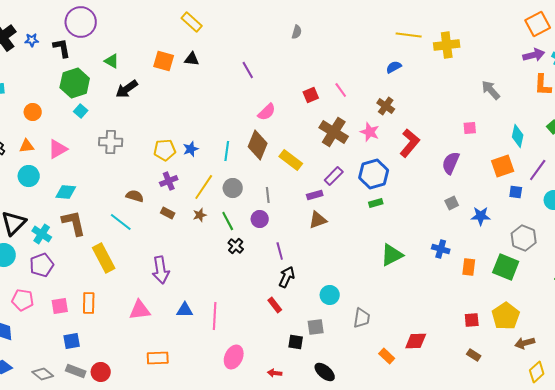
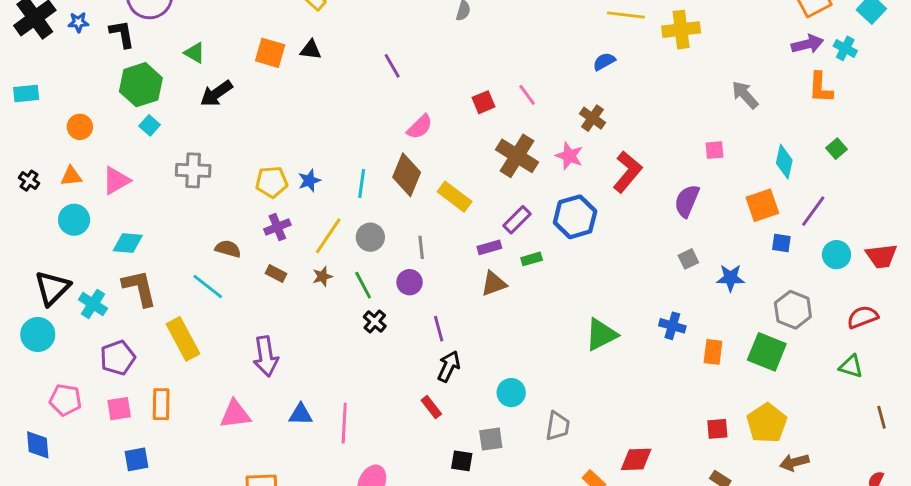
green rectangle: (376, 203) -> (532, 259), moved
purple pentagon: (42, 265) -> (118, 358), moved

